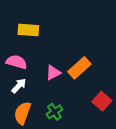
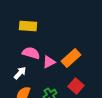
pink semicircle: (17, 62) -> (31, 53), moved
red square: (102, 101) -> (76, 86), moved

